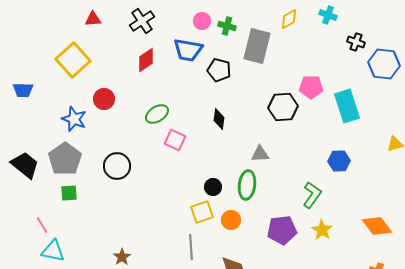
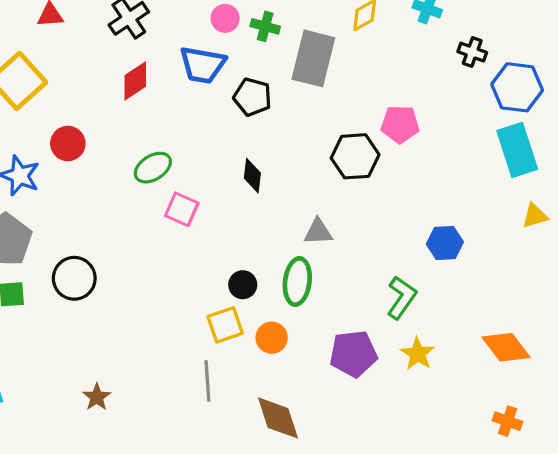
cyan rectangle: (347, 106) -> (517, 150), moved
black circle: (117, 166) -> (74, 278), moved

